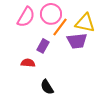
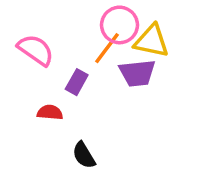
pink circle: (51, 14) -> (119, 25), moved
pink semicircle: (26, 17) -> (36, 50), moved, turned -85

